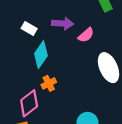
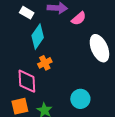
pink diamond: (29, 103) -> (27, 81), turned -55

